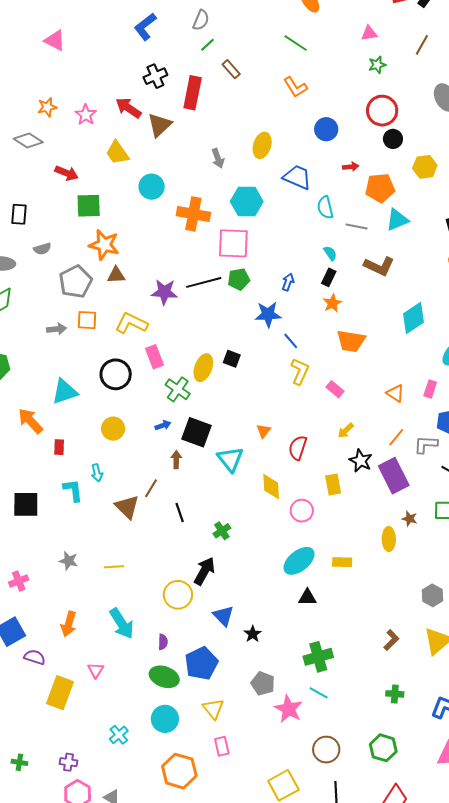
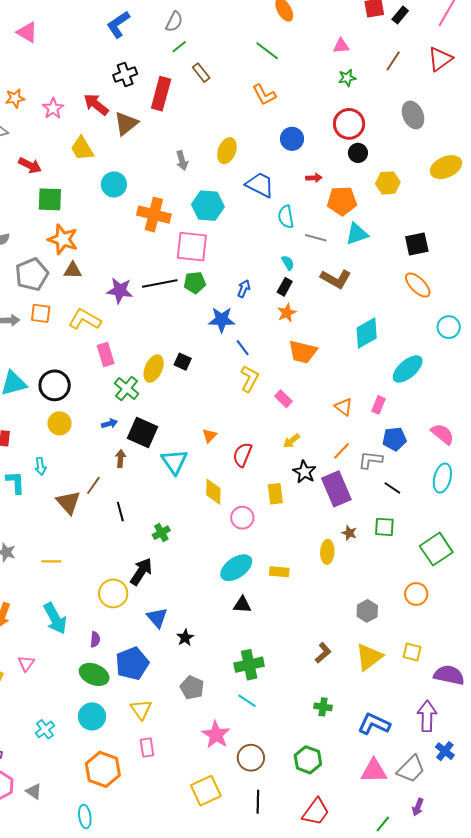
black circle: (116, 374) -> (55, 385), moved
pink star: (289, 709) -> (216, 735), moved

